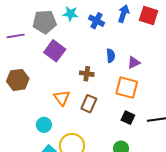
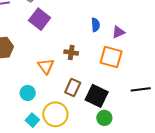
brown cross: (87, 74) -> (71, 52), moved
brown rectangle: (89, 104) -> (73, 88), moved
black square: (128, 118) -> (97, 96), moved, size x1.6

